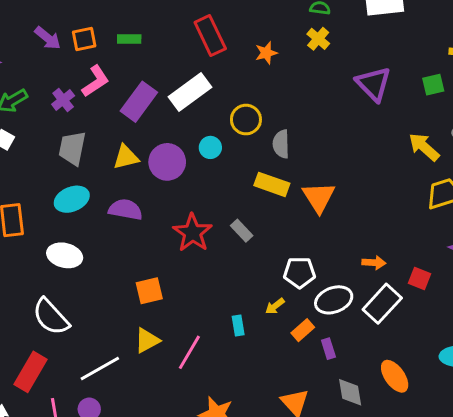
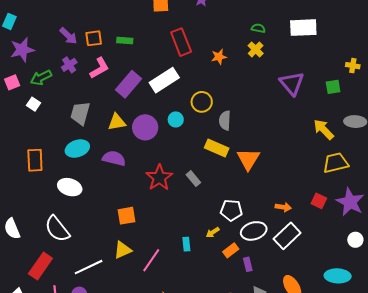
purple cross: (63, 100) -> (69, 65), moved
red square: (420, 278) -> (319, 201), moved

